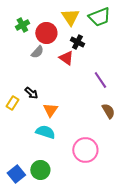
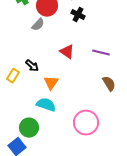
red triangle: (66, 58) -> (67, 52), moved
purple line: (100, 80) -> (101, 53), turned -42
green circle: (40, 170) -> (29, 128), moved

